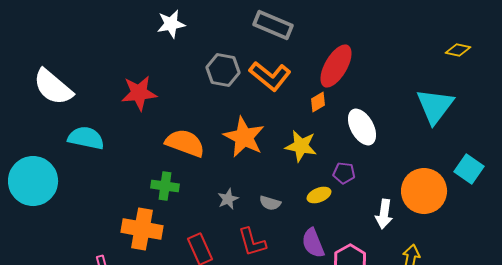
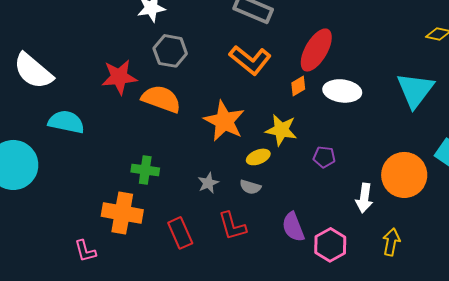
gray hexagon: (223, 70) -> (170, 51), moved
white ellipse: (362, 127) -> (342, 91), moved, turned -54
orange semicircle: (185, 143) -> (161, 99), moved
yellow ellipse: (319, 195) -> (258, 157), moved

